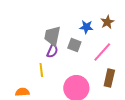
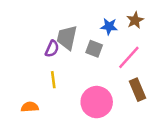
purple semicircle: (52, 51) -> (52, 49), moved
brown rectangle: (109, 78) -> (138, 90), turned -36

